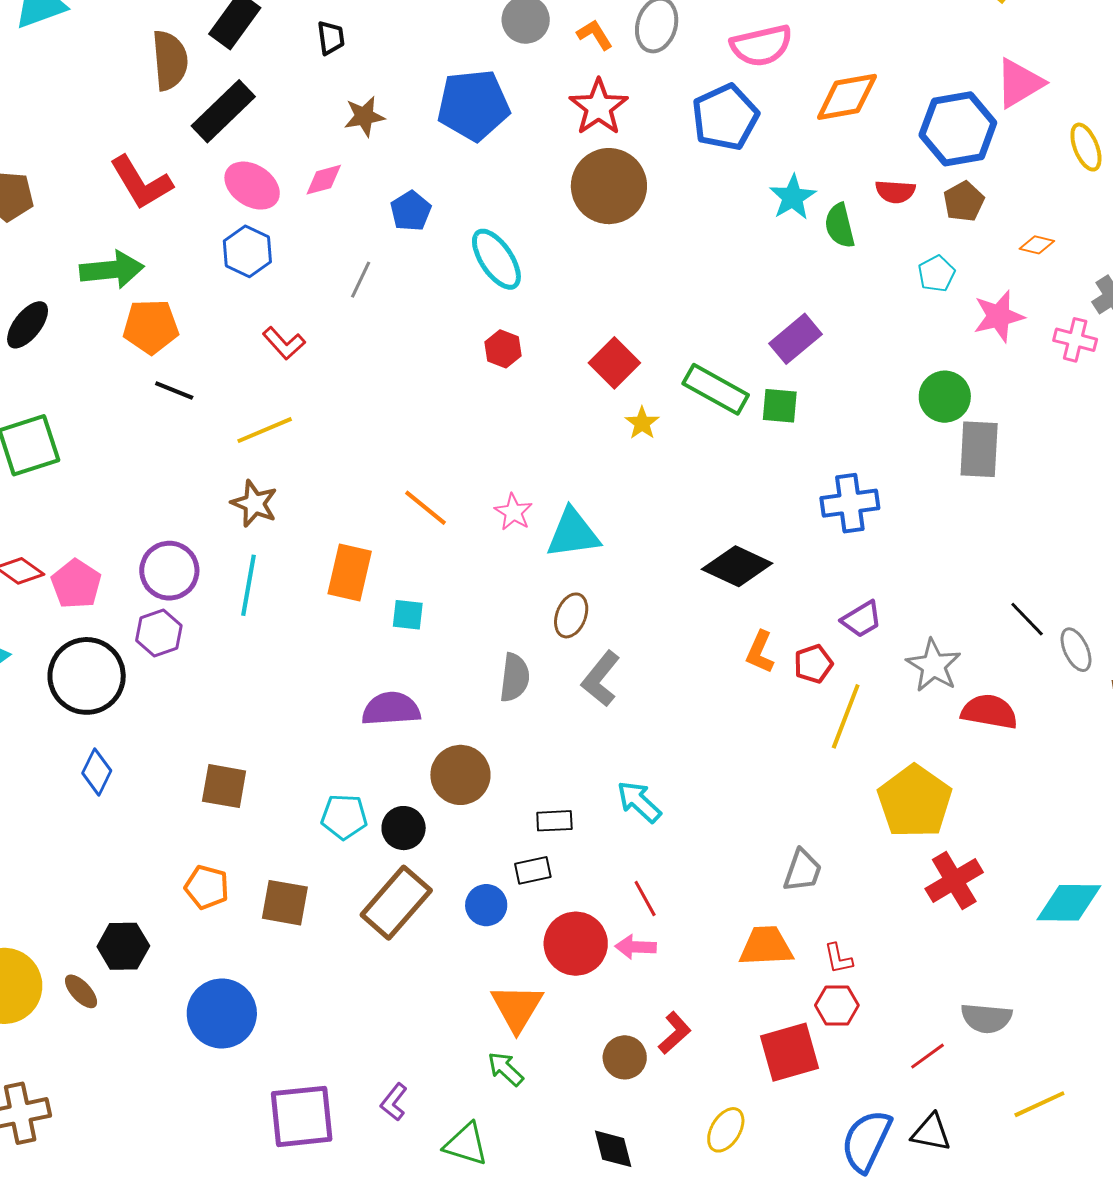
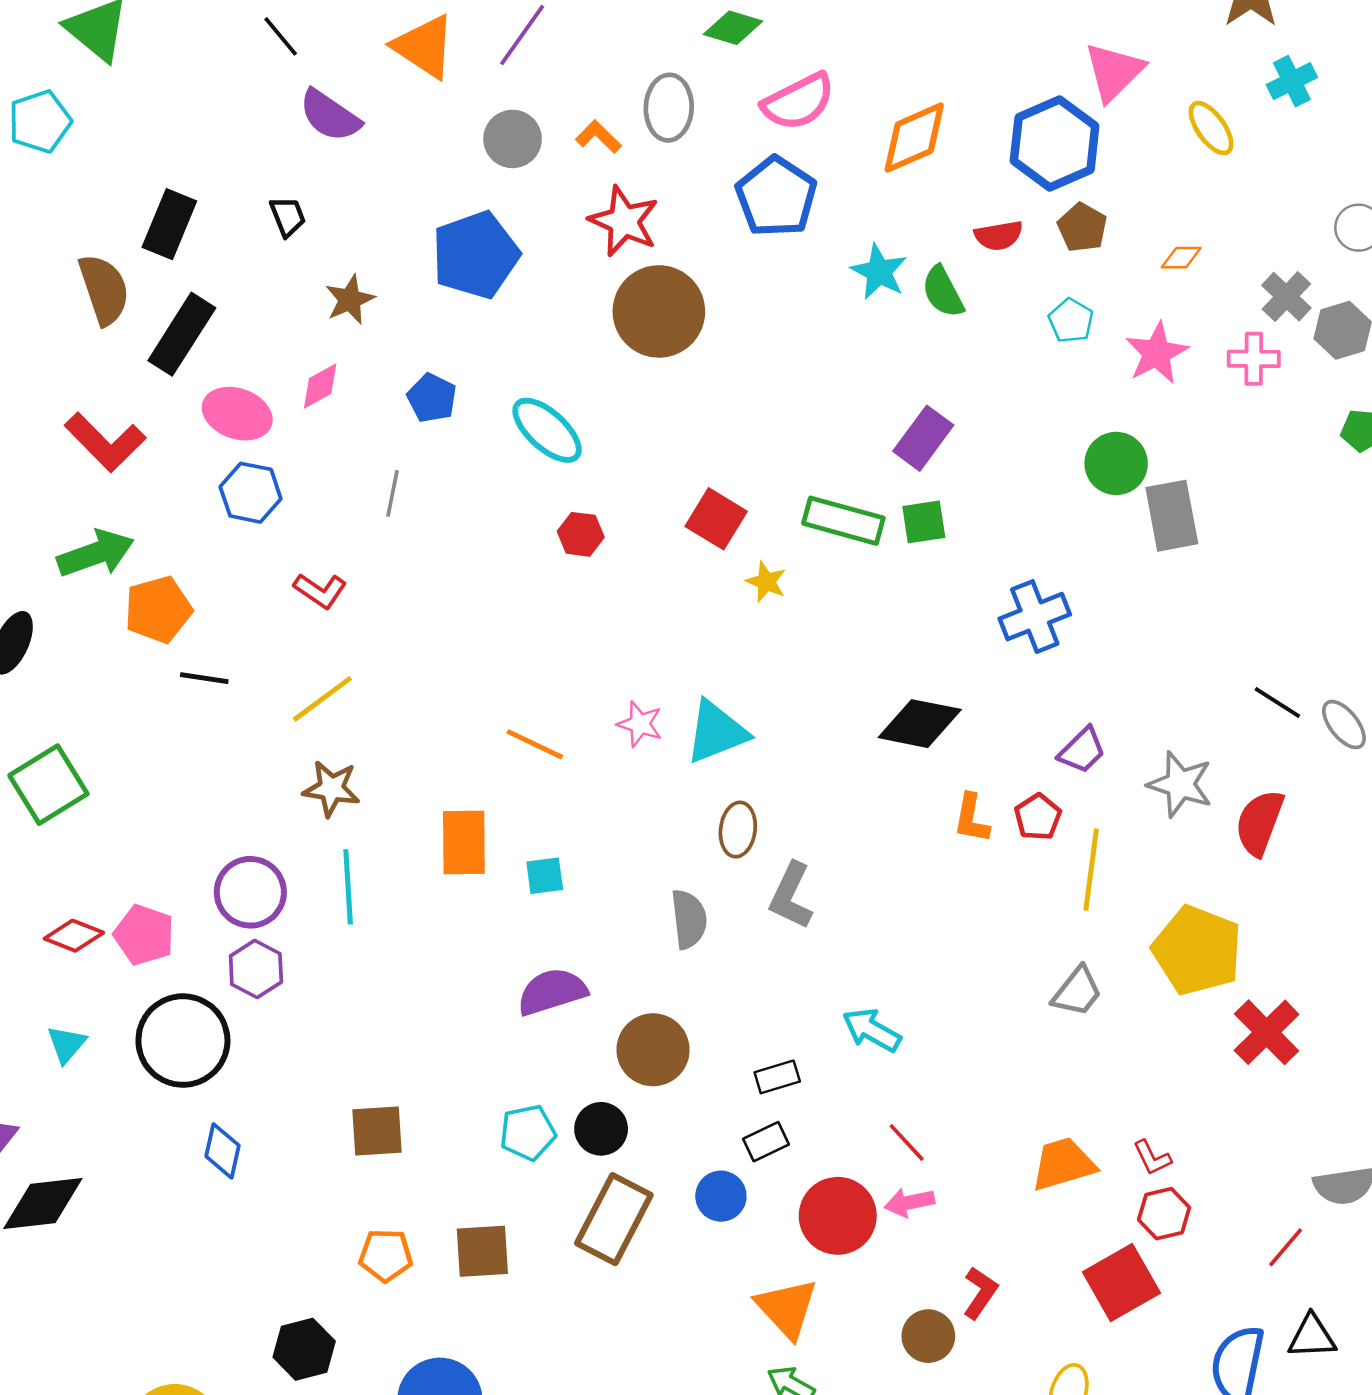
red semicircle: (989, 712) -> (1259, 823), turned -66
gray trapezoid: (802, 871) -> (1077, 992), moved, turned 33

